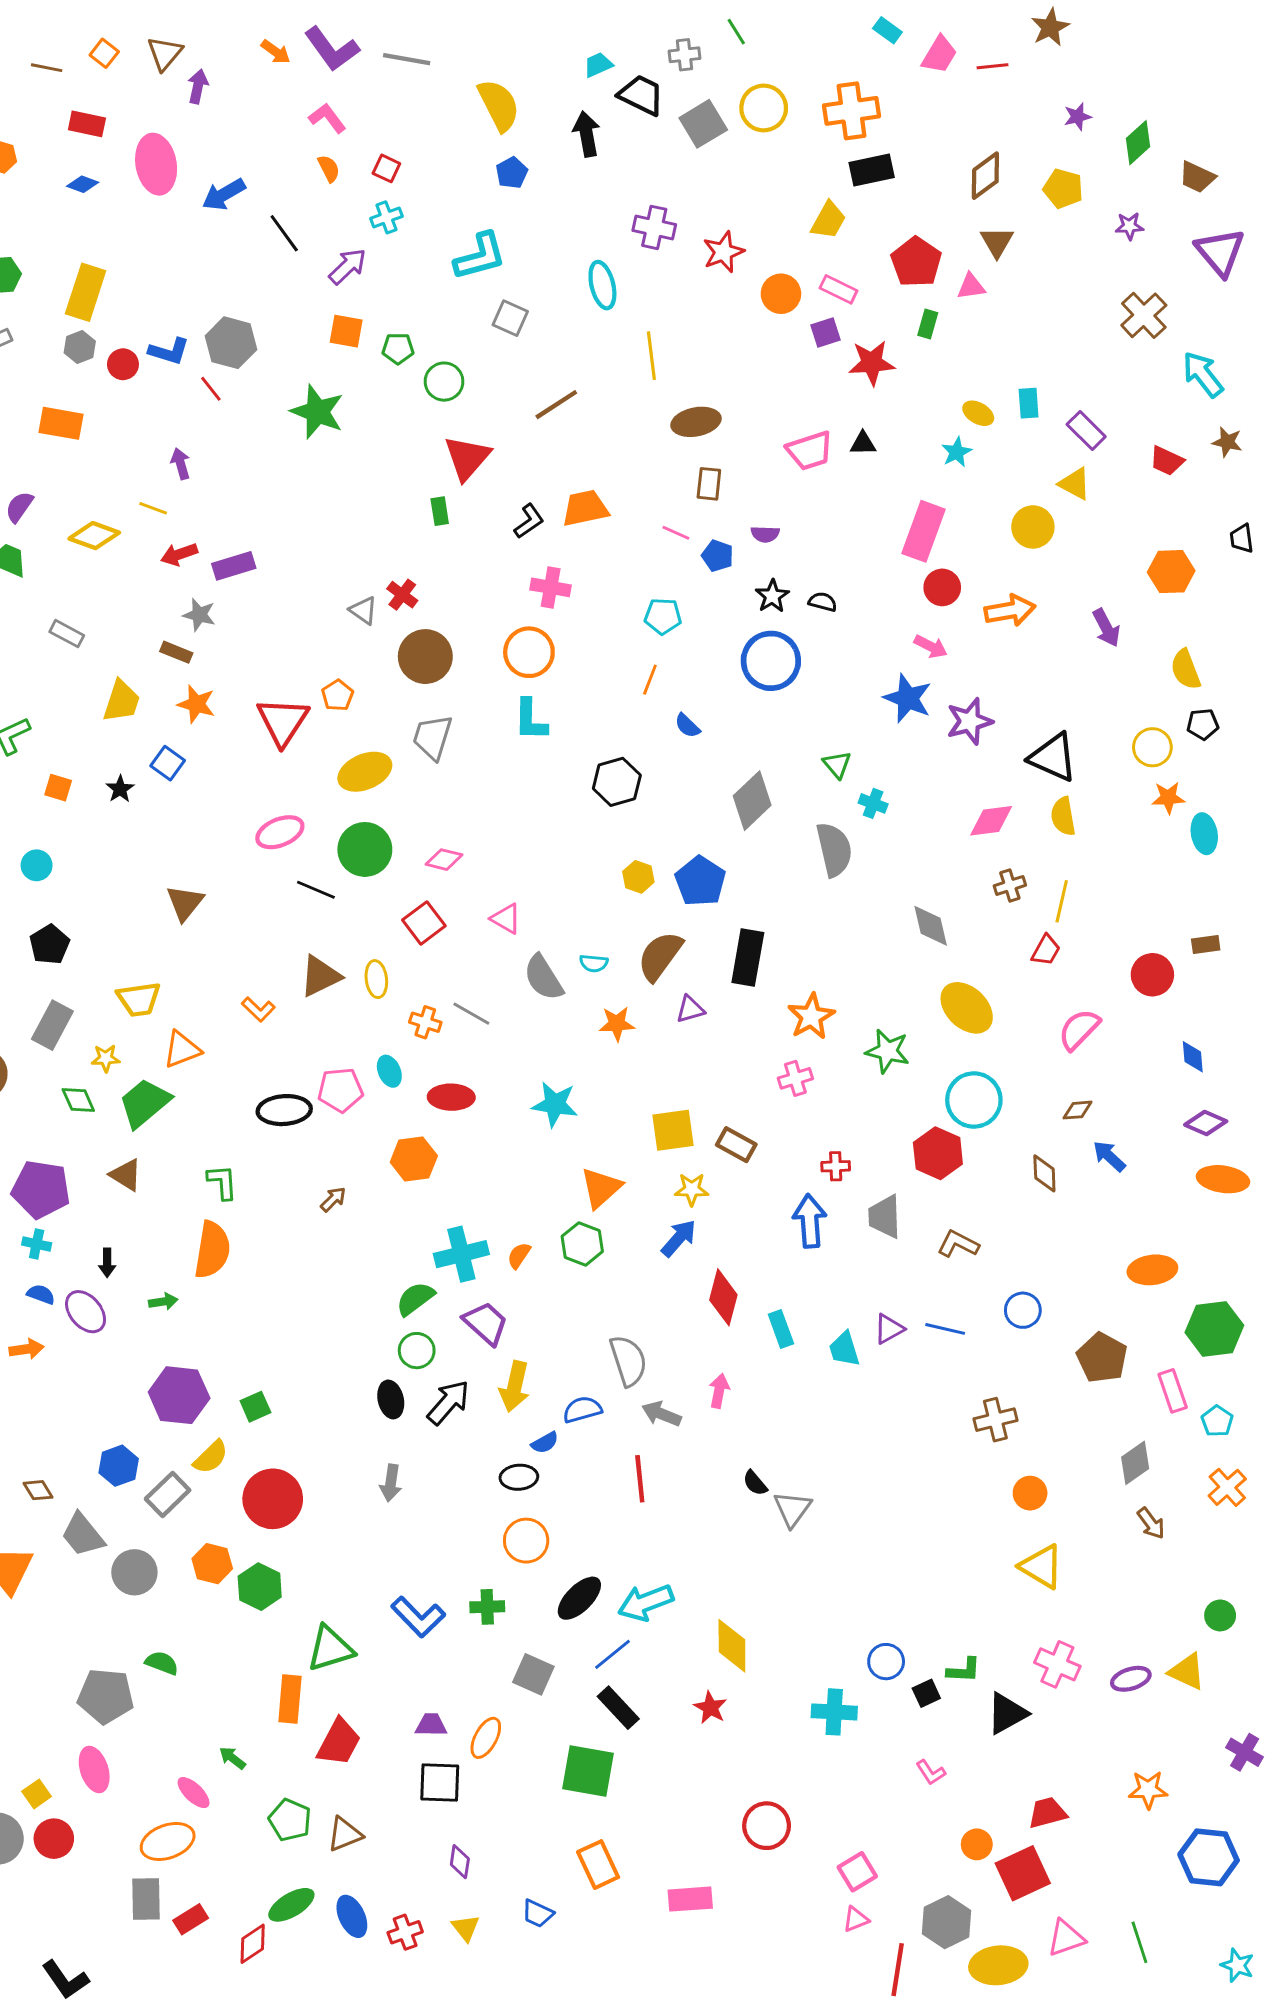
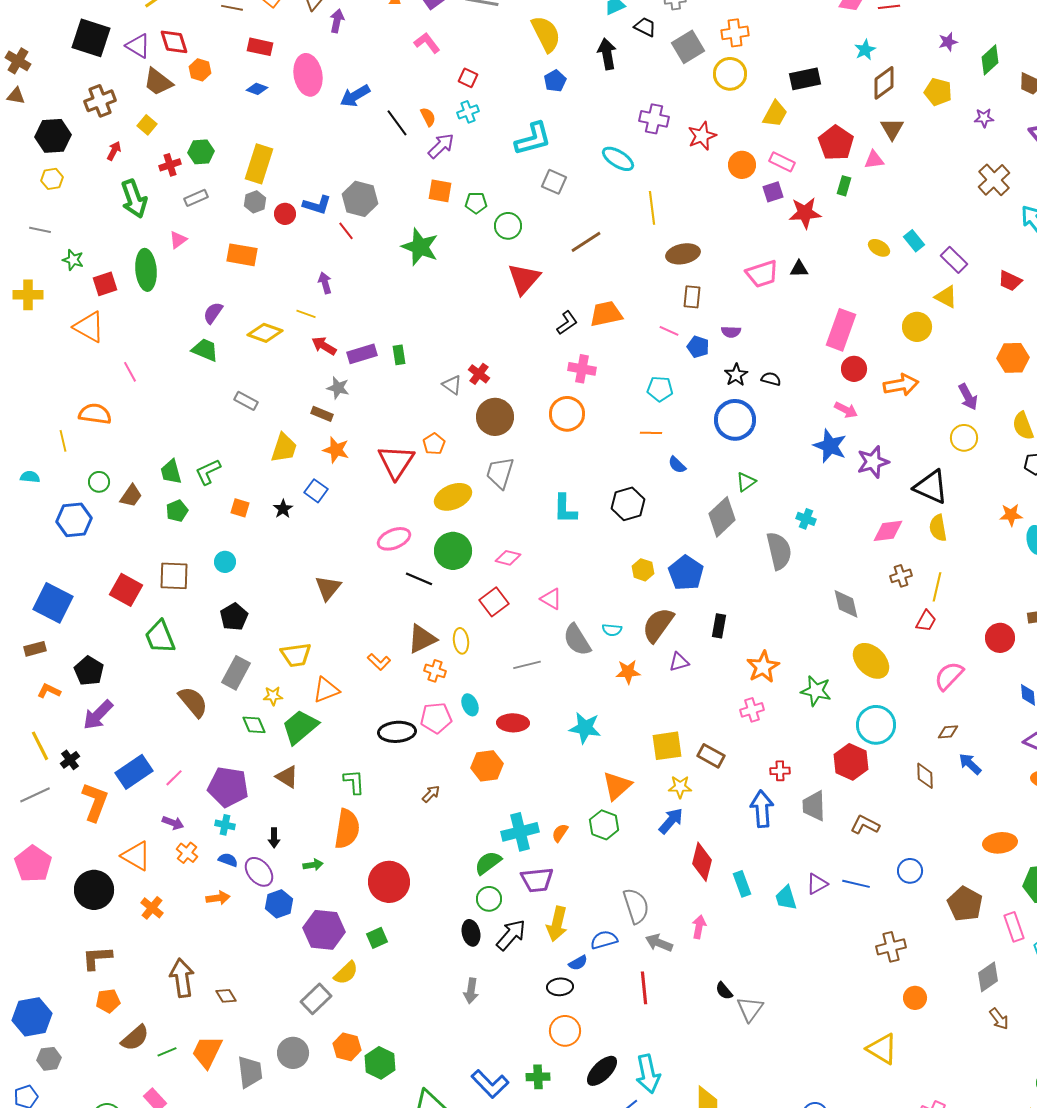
black trapezoid: (641, 95) -> (645, 27), size x0.7
yellow circle: (764, 108) -> (730, 74), moved
orange cross: (851, 111) -> (735, 33), moved, size x0.7
orange semicircle: (329, 168) -> (428, 117), moved
cyan ellipse: (602, 285) -> (618, 159), turned -44
cyan rectangle: (1029, 403) -> (914, 241), turned -35
cyan star: (957, 452) -> (865, 50), moved
green rectangle: (440, 511) -> (399, 355), moved
red arrow: (179, 554) -> (324, 346), turned 50
orange line: (650, 680) -> (651, 433), turned 70
cyan L-shape: (530, 720) -> (565, 509), moved
yellow circle: (1152, 747) -> (964, 438), moved
green triangle: (837, 765) -> (746, 482), moved, turned 35
black rectangle: (748, 957) -> (719, 626), size x0.6
gray line: (471, 1014) -> (527, 665), turned -44
orange cross: (425, 1022) -> (435, 671), moved
purple trapezoid: (486, 1323) -> (537, 880), turned 132
blue hexagon: (119, 1466) -> (279, 904), moved
red circle: (273, 1499) -> (389, 882), moved
gray trapezoid: (83, 1535) -> (250, 1072), moved, turned -148
yellow triangle: (1042, 1566) -> (882, 1049), moved
cyan arrow: (646, 1602) -> (648, 1074), turned -81

